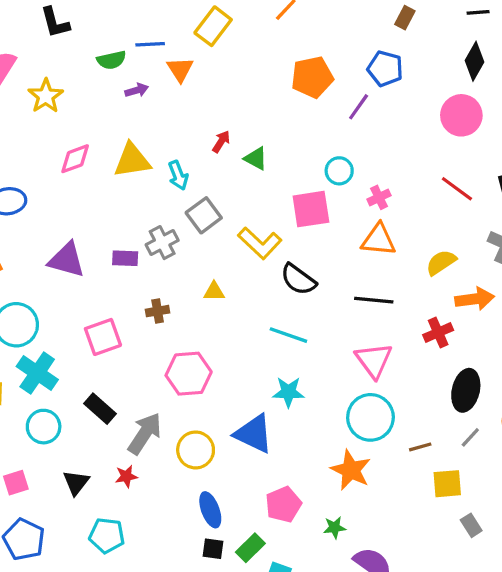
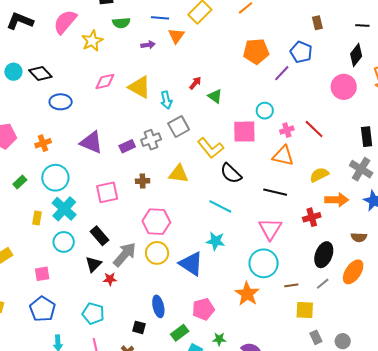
brown rectangle: (405, 18) -> (317, 23), turned -48
green semicircle: (111, 60) -> (121, 23), moved
yellow triangle: (132, 160) -> (140, 87), turned 30
red line: (457, 189) -> (314, 129), moved
purple rectangle: (125, 258) -> (127, 146), turned -35
yellow triangle: (214, 292) -> (179, 174), size x1.5
yellow circle: (196, 450) -> (157, 253), moved
black triangle: (76, 483) -> (93, 264), moved
green star: (335, 527) -> (219, 339), moved
black square: (213, 549) -> (139, 327), moved

